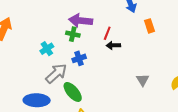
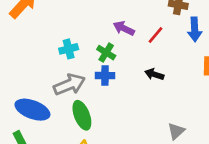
purple arrow: (81, 21) -> (124, 28), size x0.7
red line: (107, 33) -> (155, 35), moved
green cross: (73, 34) -> (106, 53), moved

